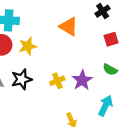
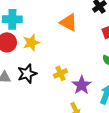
purple star: (82, 80) -> (82, 85), moved

